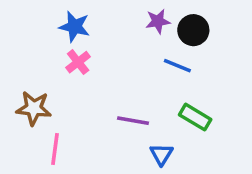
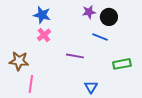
green rectangle: (195, 117) -> (122, 64), moved, turned -42
purple line: (133, 121) -> (75, 56), moved

